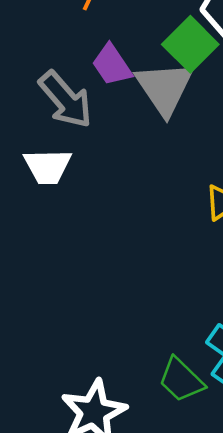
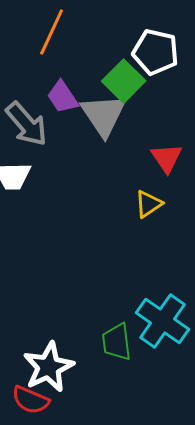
green trapezoid: (181, 380) -> (117, 342), turned 39

